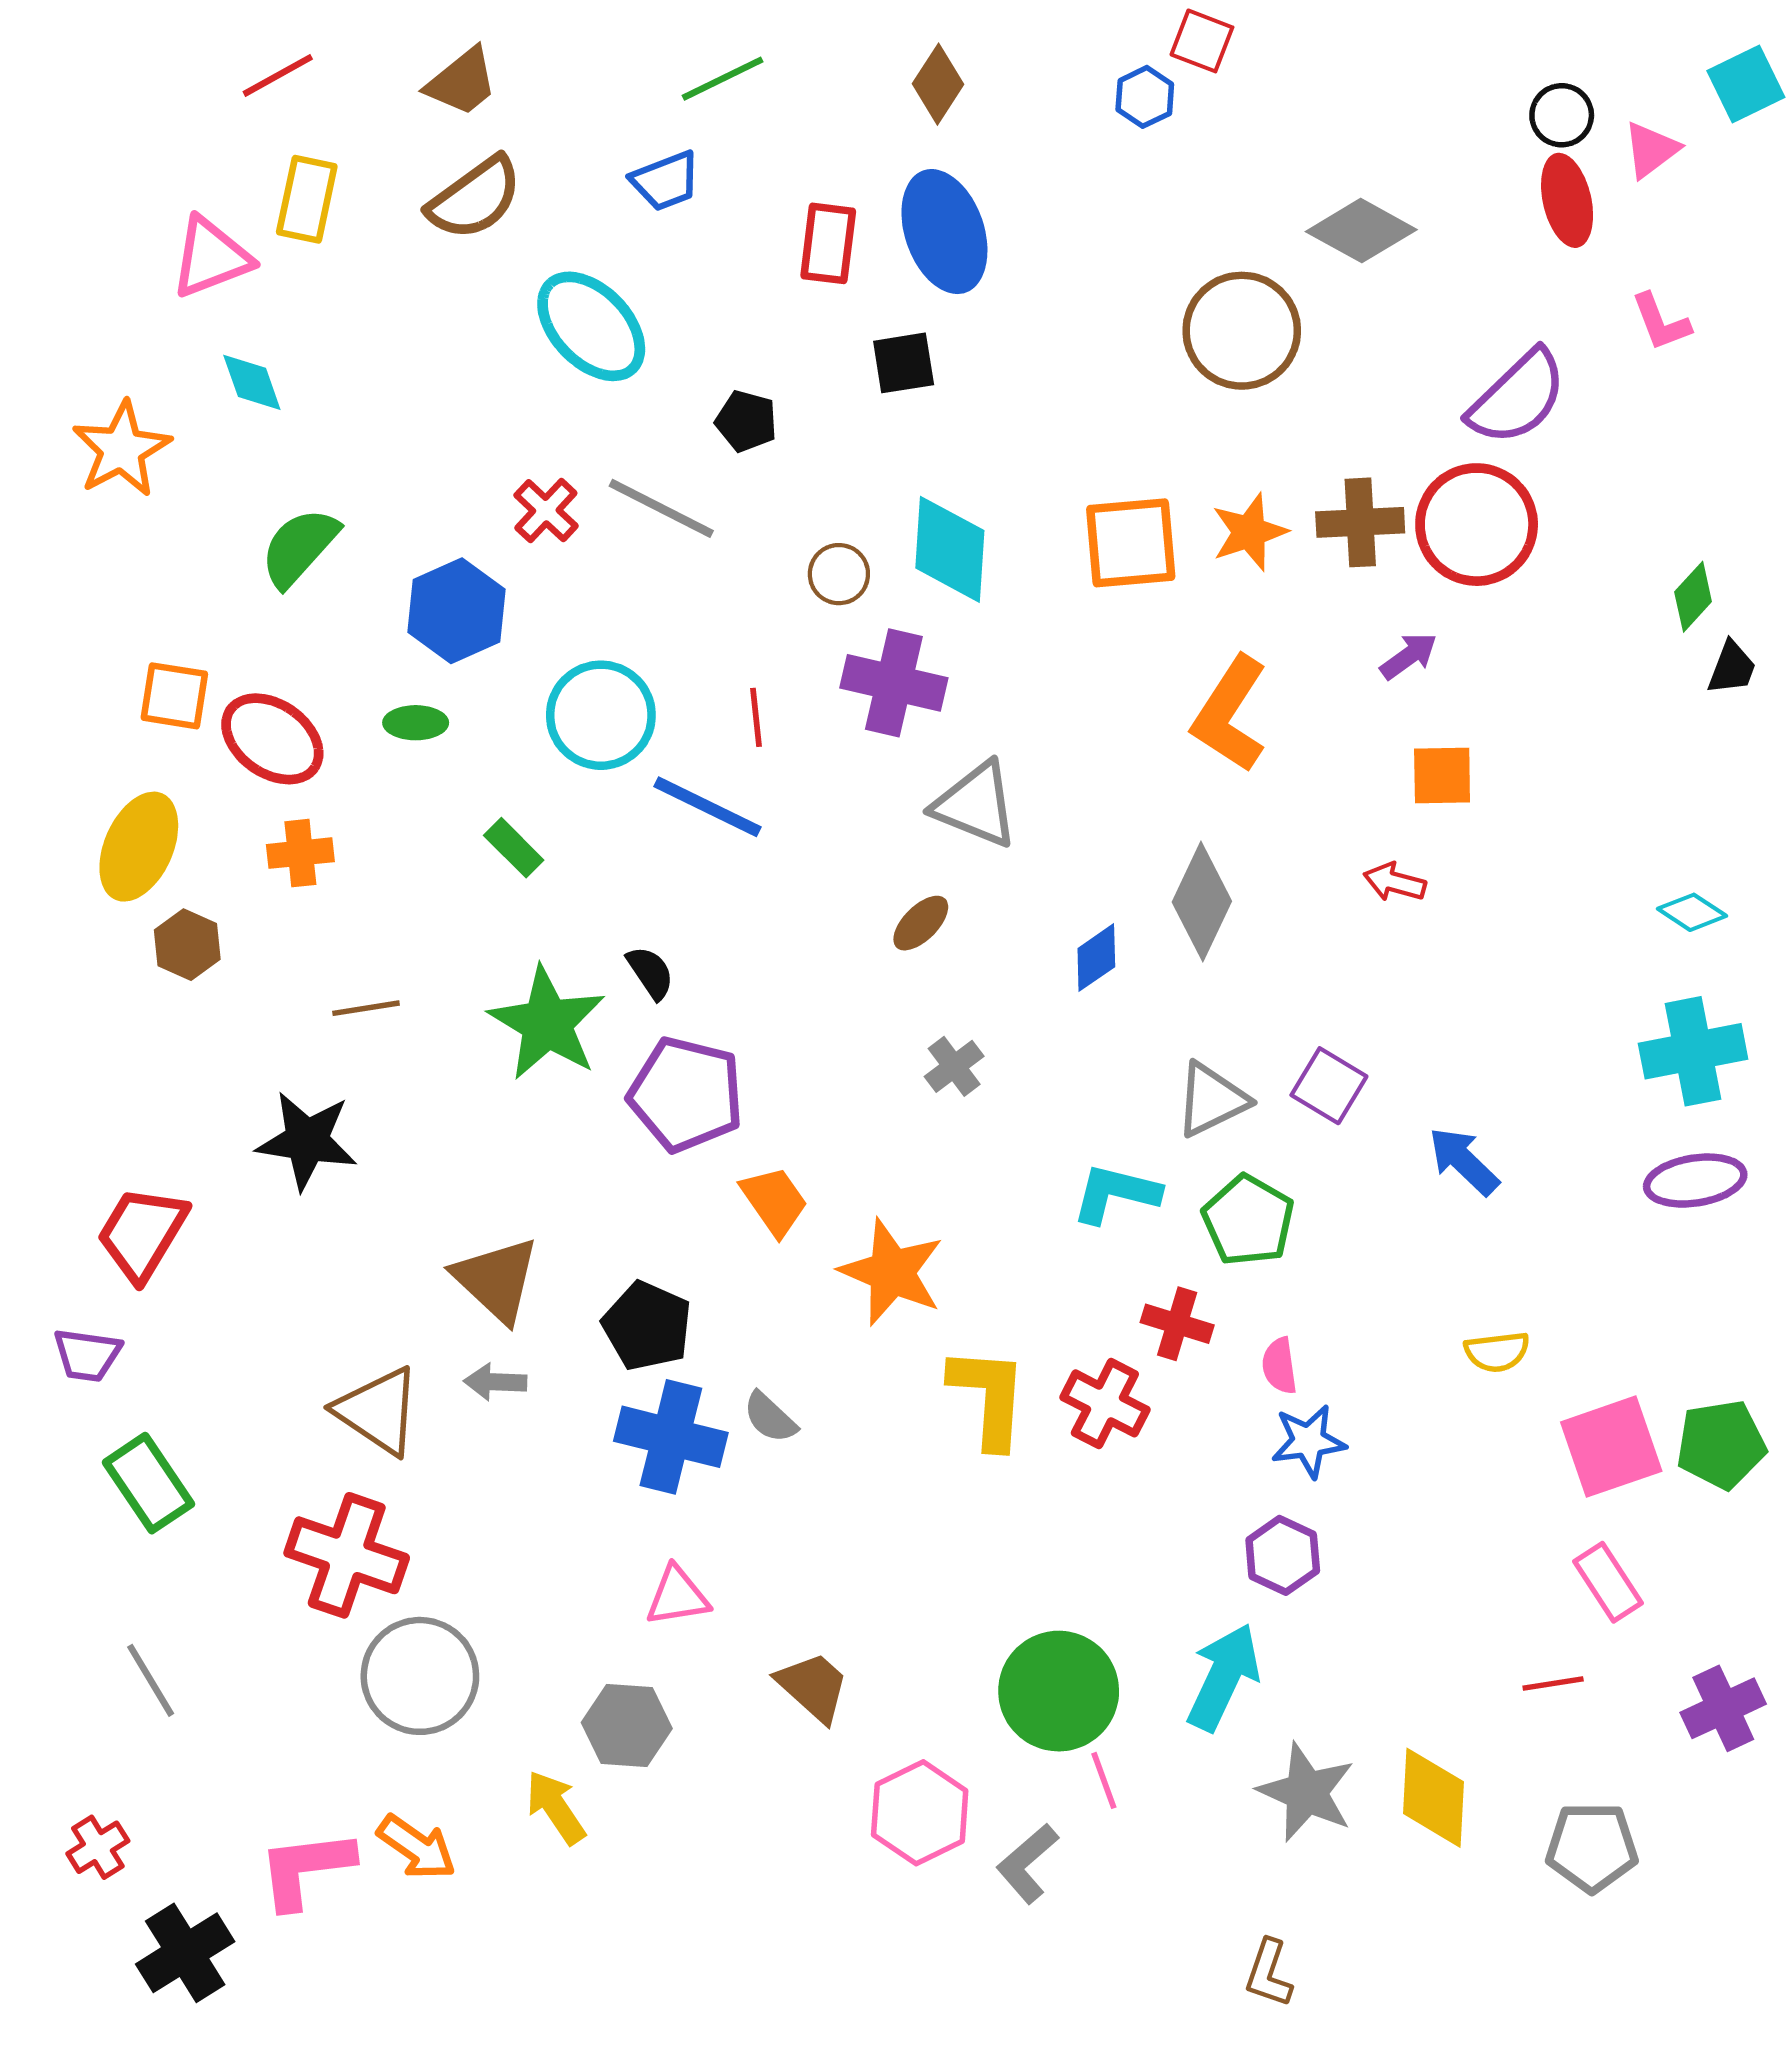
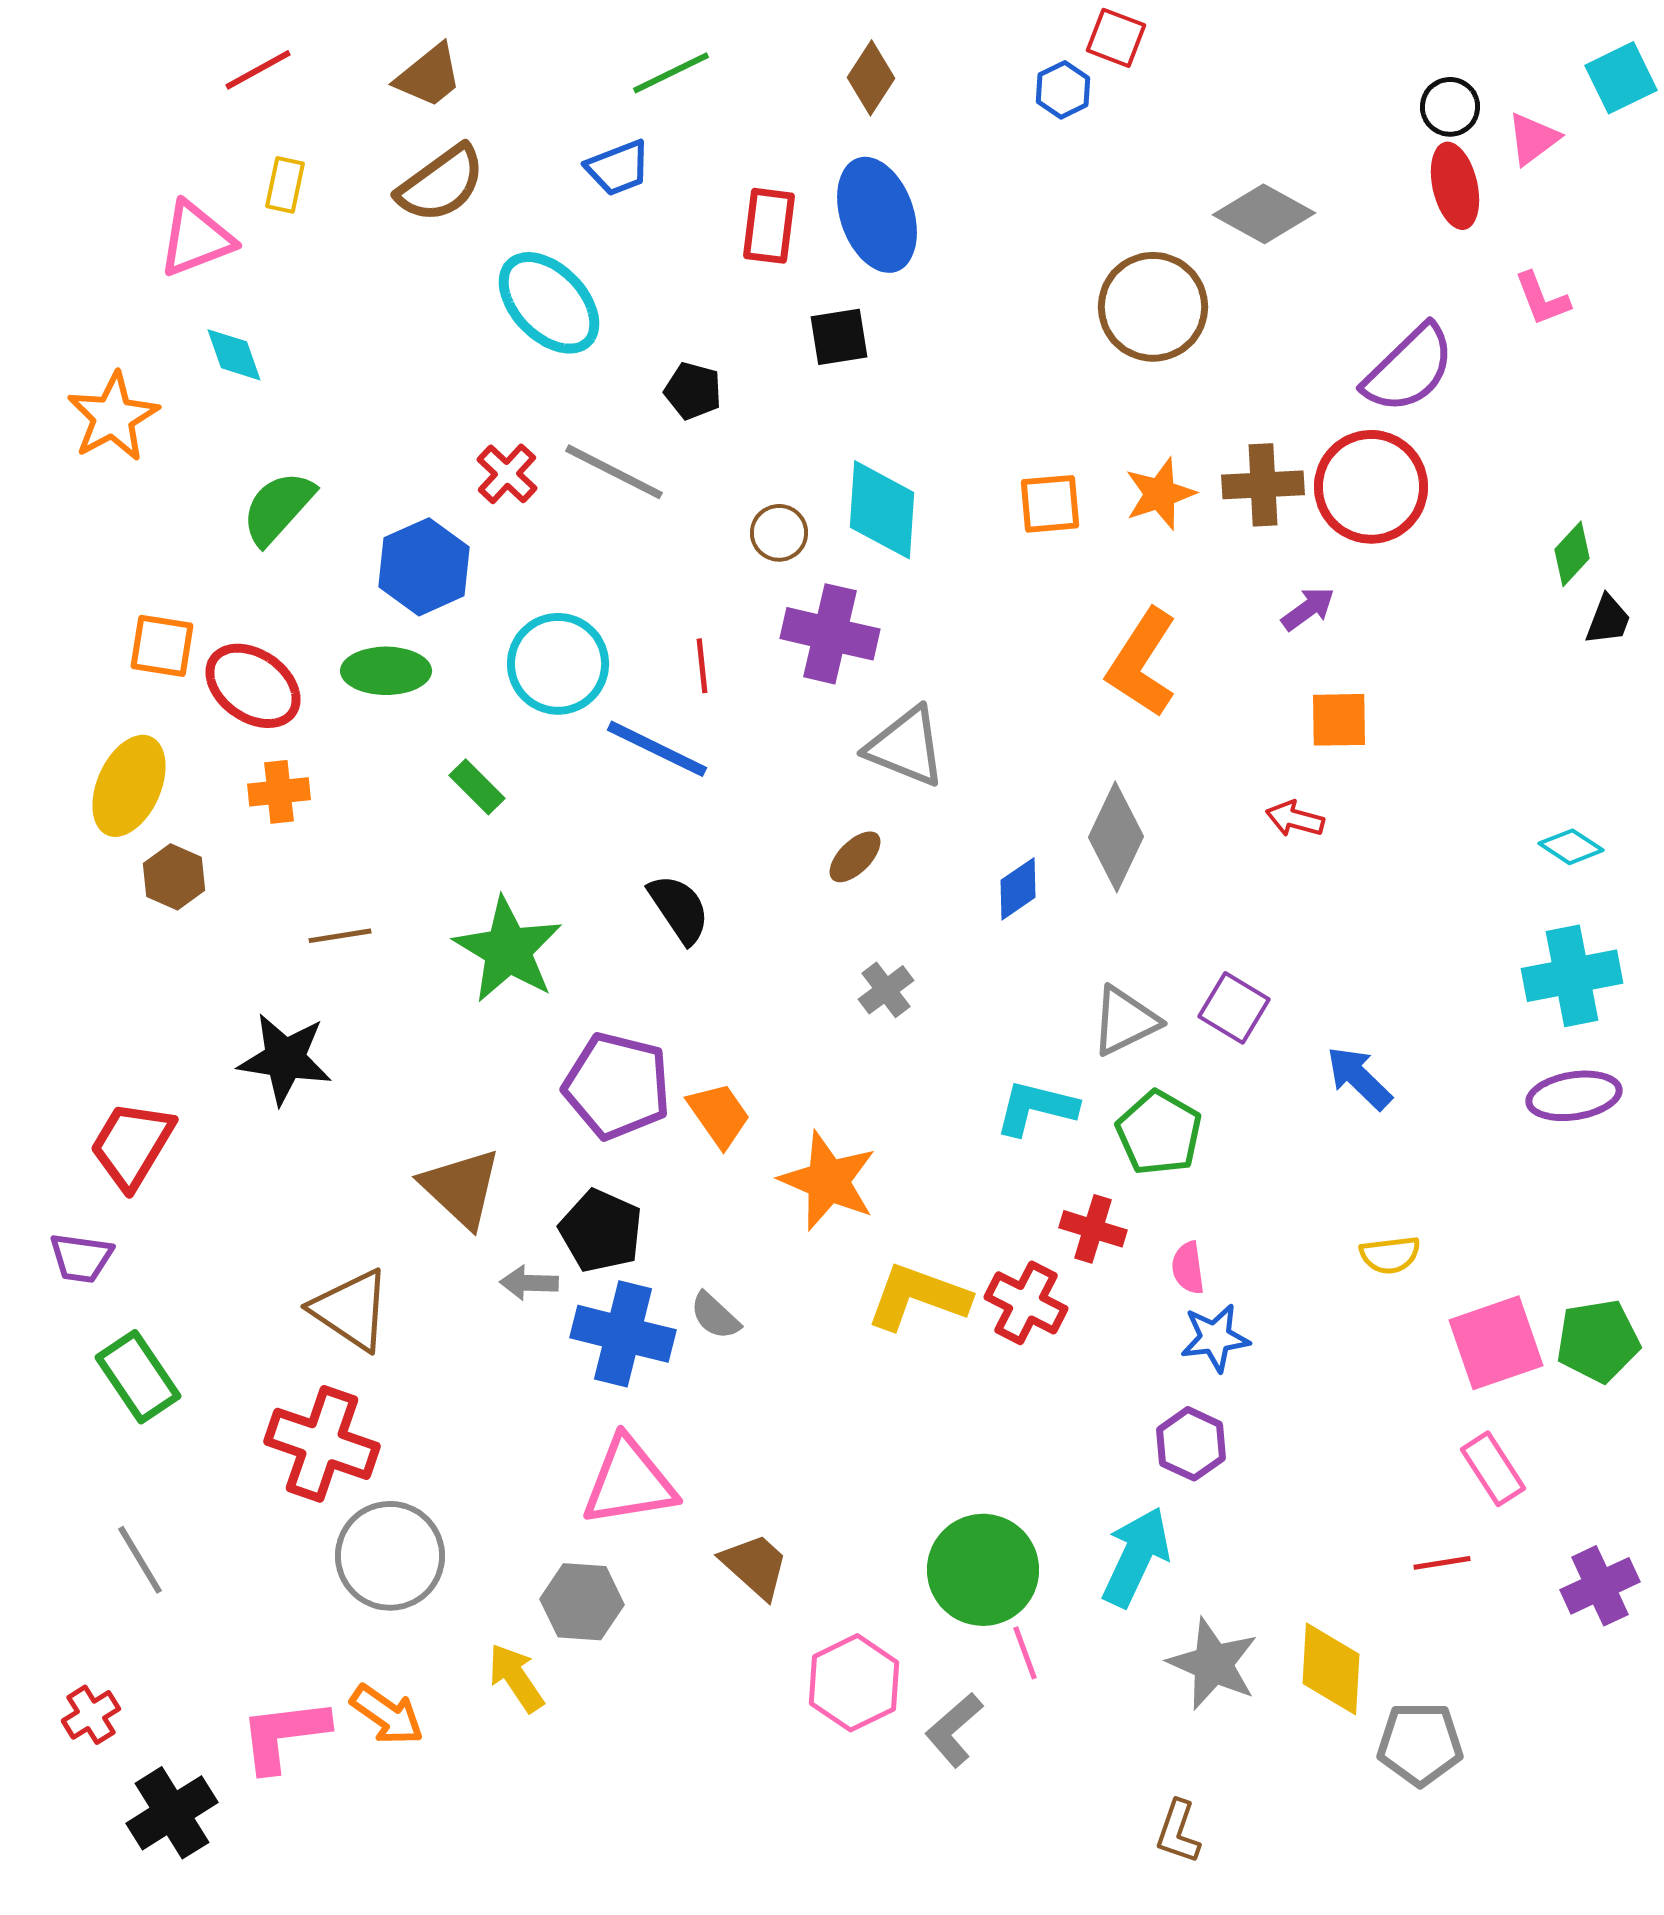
yellow rectangle: (307, 199) -> (285, 185), size x0.7
orange square: (1131, 543) -> (1050, 504), size x0.7
green ellipse: (416, 723) -> (386, 671), size x1.5
black semicircle: (650, 973) -> (679, 909), moved, size x1.4
purple pentagon: (686, 1094) -> (617, 1086), moved
gray arrow: (495, 1382) -> (529, 1283), moved
yellow L-shape: (989, 1397) -> (918, 1297), turned -74
pink triangle: (677, 1596) -> (629, 1482), size x1.6
gray pentagon: (1592, 1847) -> (1420, 1744), moved

